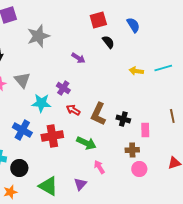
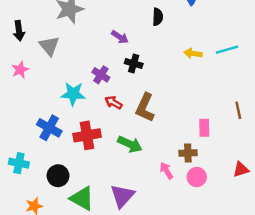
black semicircle: (108, 42) -> (158, 17), turned 40
gray triangle: (22, 80) -> (49, 46), moved
black cross: (123, 119) -> (134, 63), moved
pink arrow: (99, 167) -> (166, 171), moved
black circle: (19, 168) -> (58, 176), moved
purple triangle: (80, 184) -> (122, 196), size x1.5

